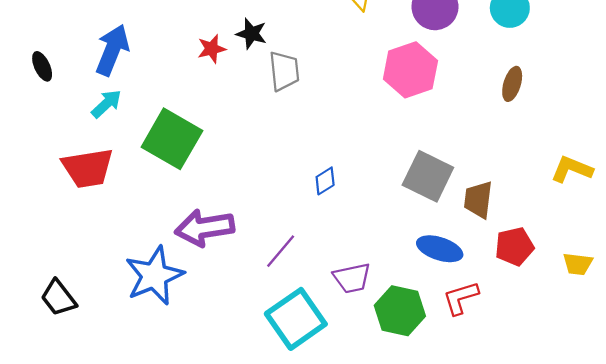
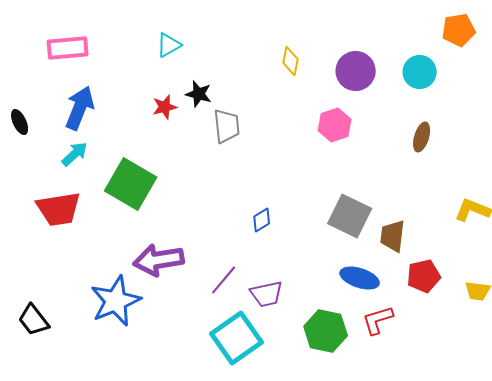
pink hexagon: (410, 70) -> (335, 125), size x0.7
purple trapezoid: (352, 278) -> (267, 294), moved

